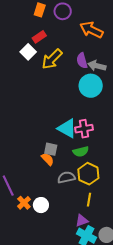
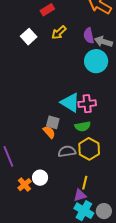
white square: (28, 52) -> (29, 37), moved
yellow arrow: (52, 59) -> (59, 33), size x0.7
yellow line: (89, 200) -> (85, 183), moved
orange cross: (24, 203) -> (25, 185), moved

